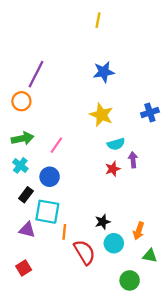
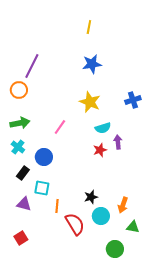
yellow line: (98, 20) -> (89, 27), moved
pink line: (56, 145) -> (60, 127), moved
cyan square: (47, 212) -> (42, 188), size x0.7

